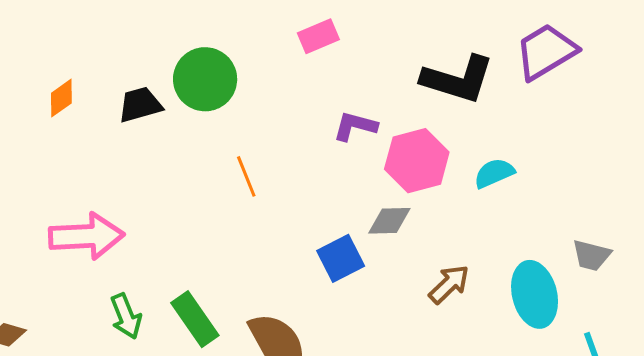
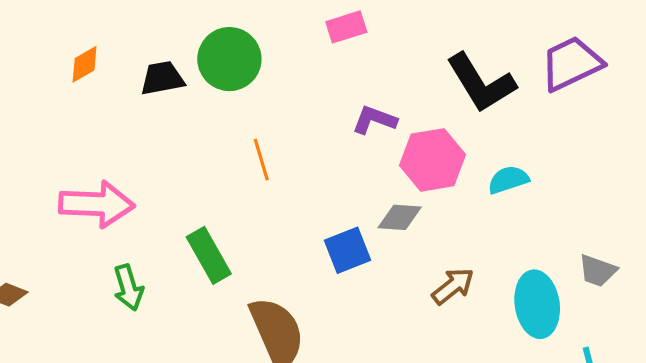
black L-shape: (458, 79) -> (481, 83), turned 36
green rectangle: (195, 319) -> (209, 255), moved

